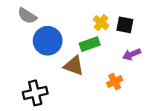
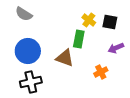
blue circle: (48, 41) -> (28, 51), moved
green rectangle: (90, 44) -> (79, 39), turned -60

